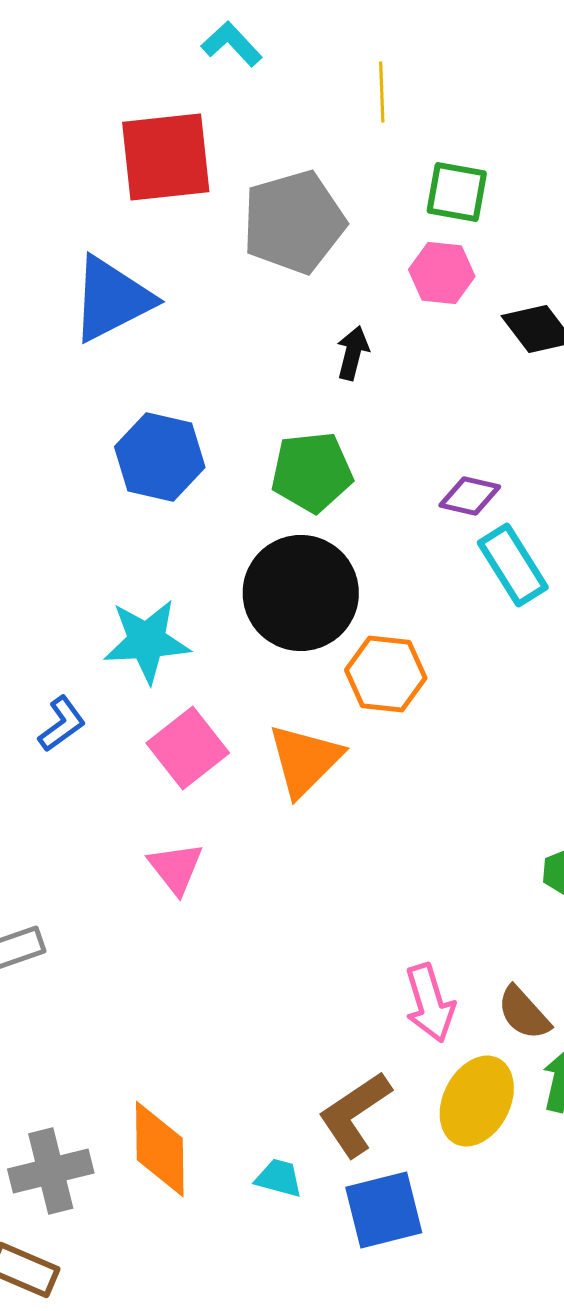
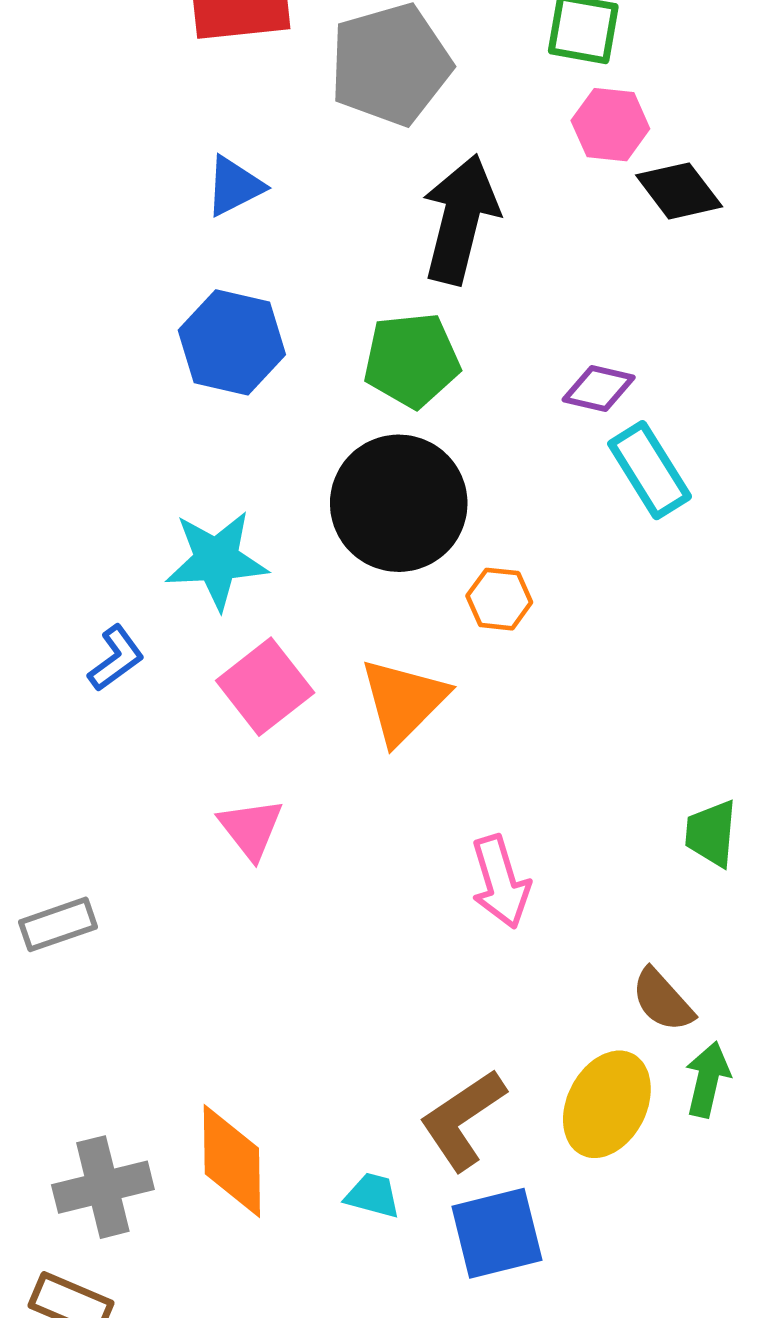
pink hexagon: (442, 273) -> (610, 125), moved
blue triangle: (112, 299) -> (234, 186), moved, size x0.6
black arrow: (353, 353) -> (460, 219), size x2.0
orange hexagon: (386, 674) -> (499, 599), size x0.7
pink arrow: (430, 1003) -> (500, 882), moved

